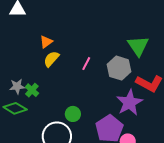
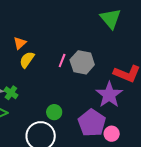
green triangle: (138, 46) -> (111, 19), moved
gray hexagon: (119, 68) -> (82, 62), moved

